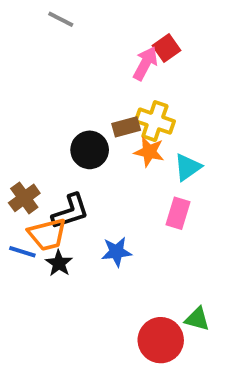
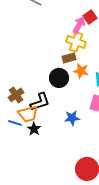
yellow cross: (155, 121) -> (76, 42), moved
black circle: (90, 150) -> (59, 78), moved
blue star: (117, 252) -> (72, 118), moved

